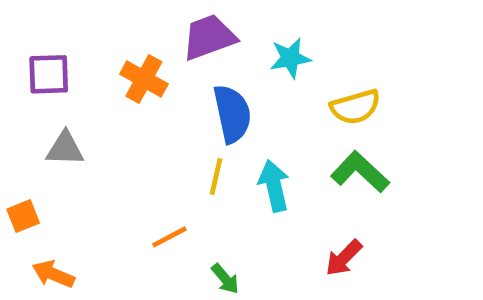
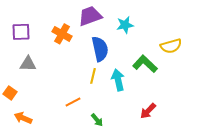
yellow semicircle: (355, 107) -> (171, 46), moved
green L-shape: (360, 172) -> (145, 64), moved
orange square: (23, 216) -> (10, 93), turned -32

